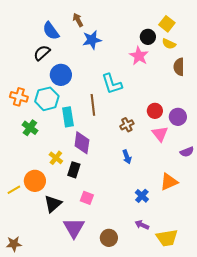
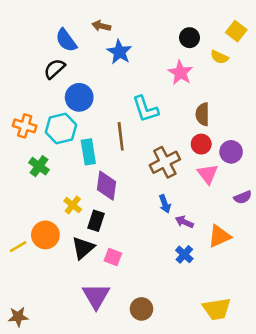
brown arrow: (78, 20) -> (101, 26), turned -48
yellow square: (167, 24) -> (236, 31), moved
black circle: (148, 37) -> (190, 38), moved
blue star: (92, 40) -> (119, 52), turned -30
brown semicircle: (179, 67) -> (202, 114), moved
brown cross: (127, 125) -> (165, 162), size x1.6
black triangle: (53, 204) -> (83, 248), moved
purple arrow: (142, 225) -> (184, 222), moved

